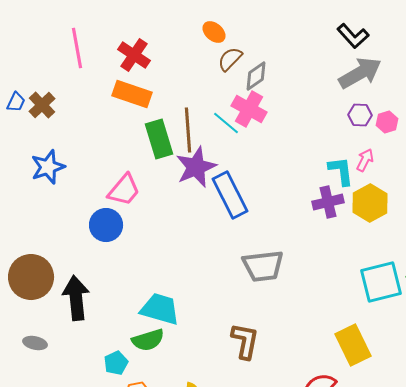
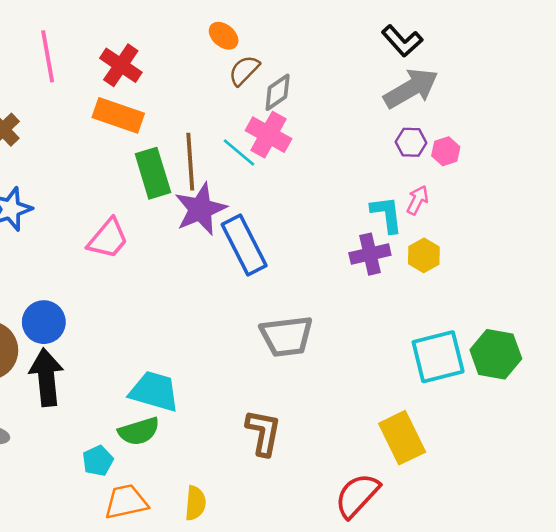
yellow hexagon: (370, 203) -> (424, 255), size x0.7
blue circle: (106, 225) -> (44, 322), moved

